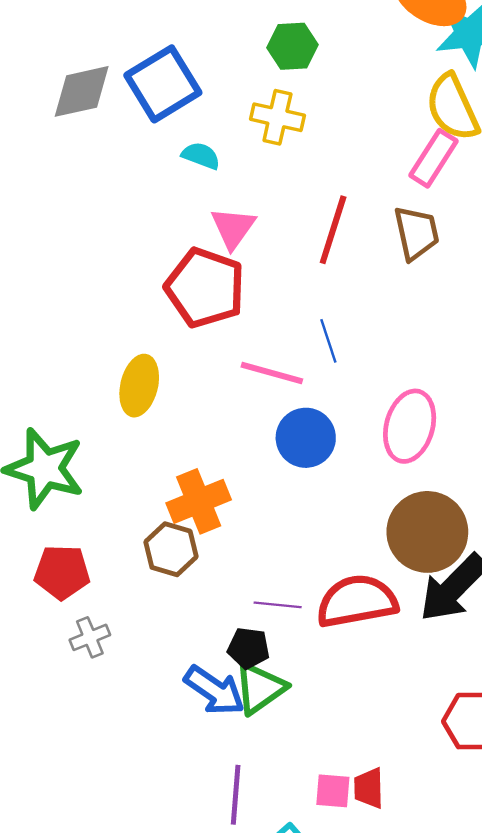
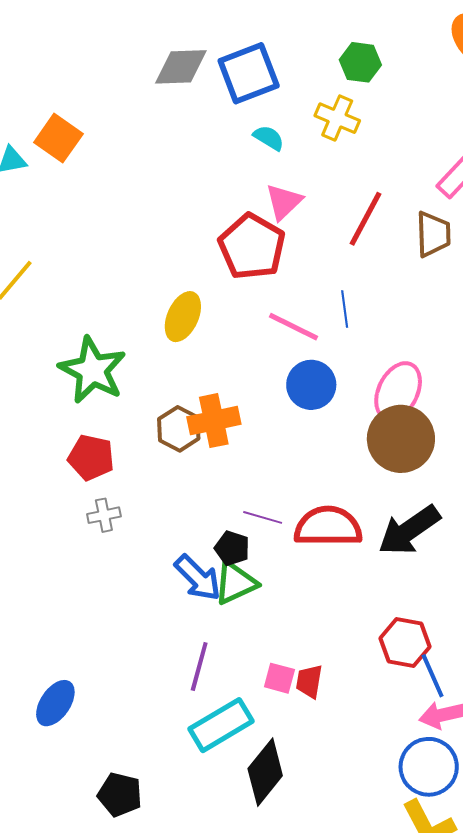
brown circle: (427, 532) -> (401, 439), moved
brown hexagon: (171, 549) -> (179, 429), moved

